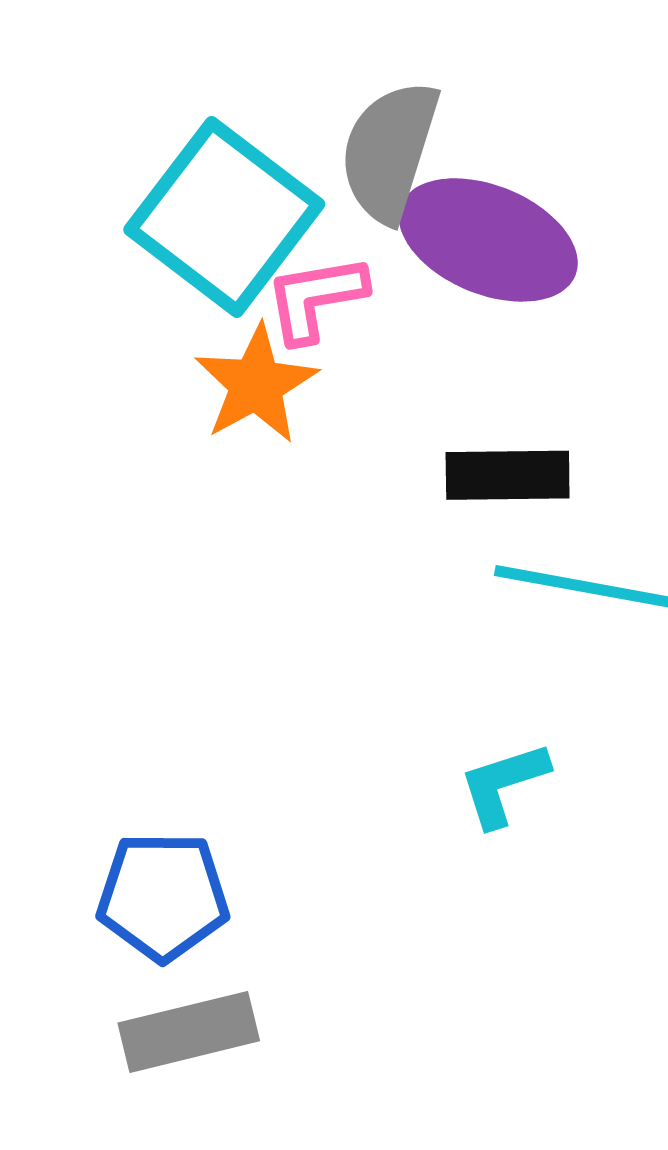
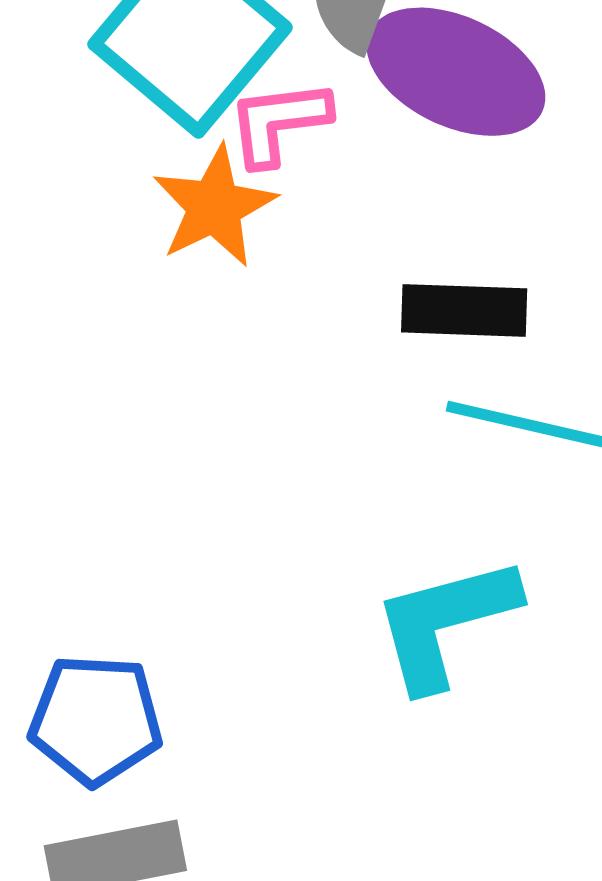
cyan L-shape: (503, 784) -> (445, 623), size x1.6

